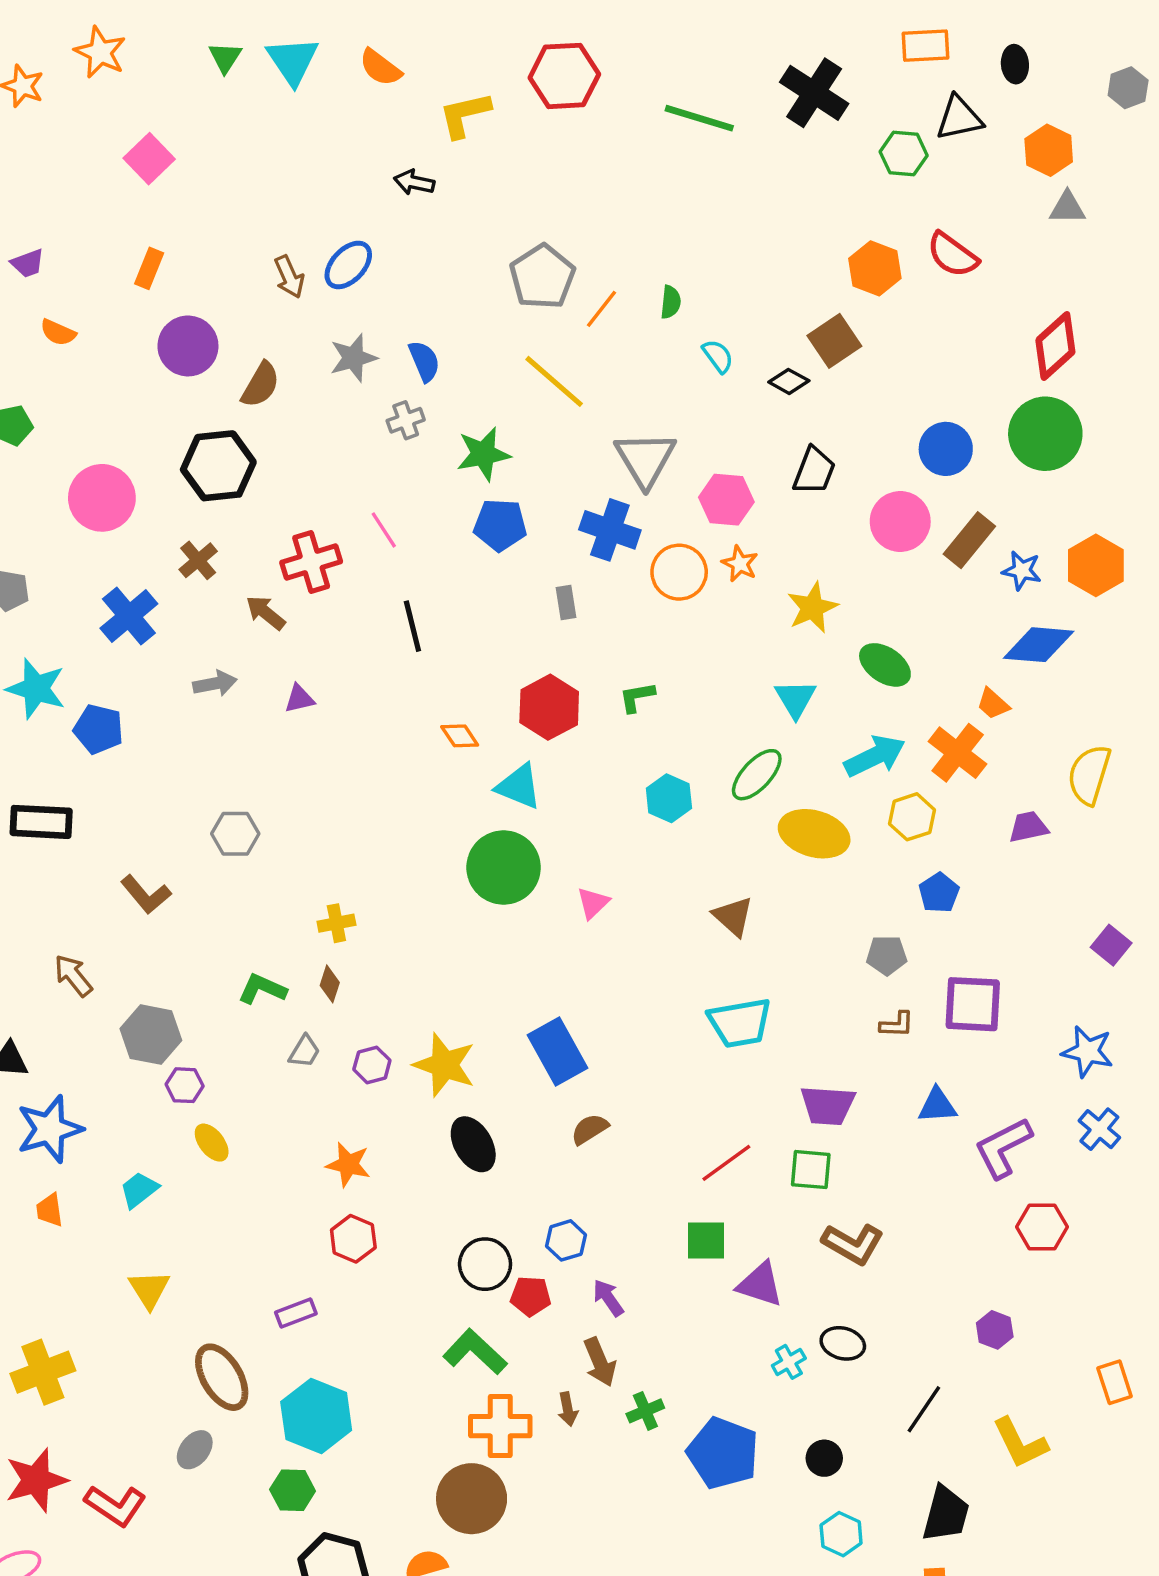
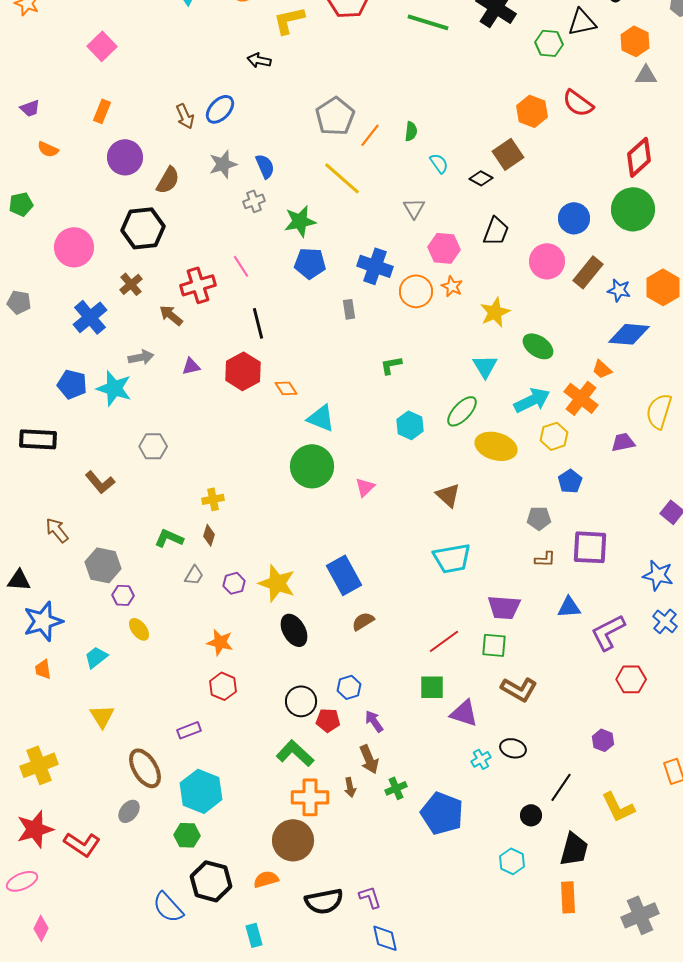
gray triangle: (645, 459) -> (414, 208), moved, size x0.6
cyan star: (36, 689) -> (114, 388), moved
red hexagon: (549, 707) -> (243, 371), moved
black circle: (824, 1458) -> (531, 815), moved

